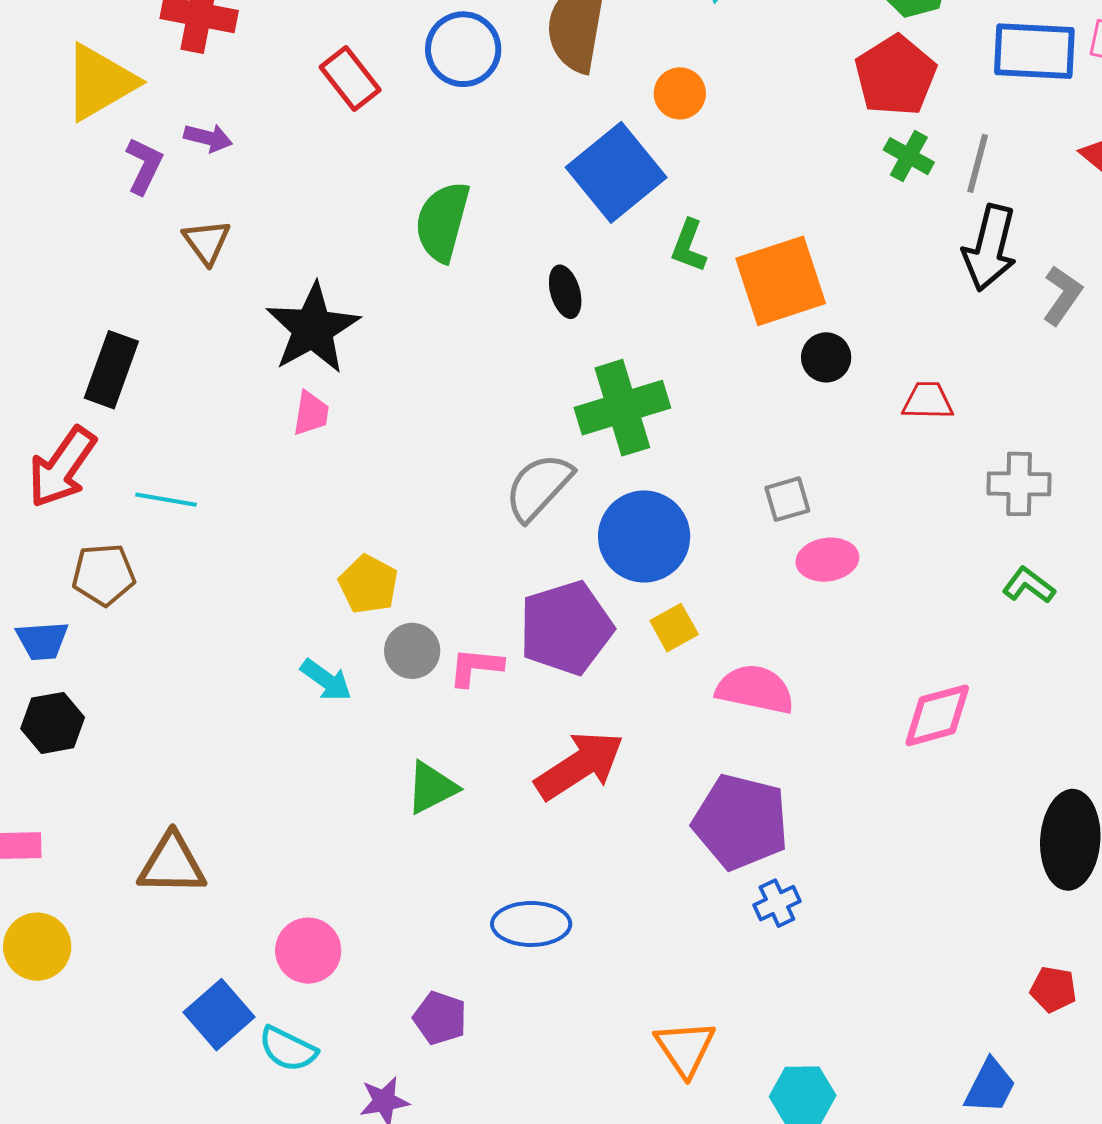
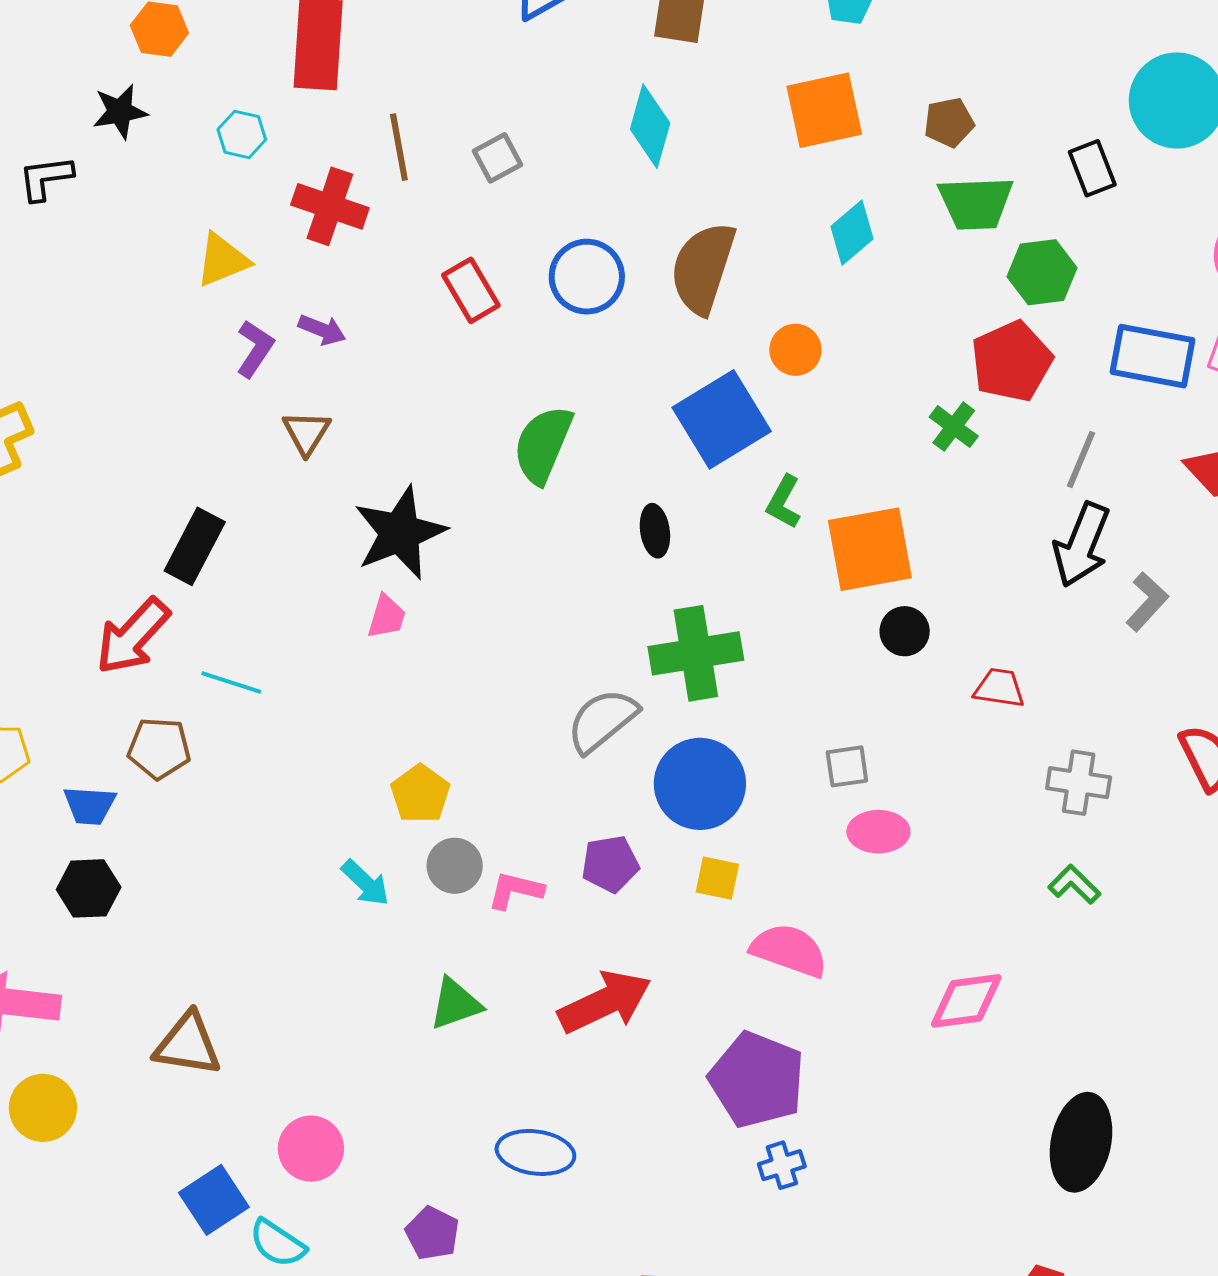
yellow triangle: (100, 82) -> (222, 260), size x0.7
green cross: (909, 156) -> (954, 427), moved
purple pentagon: (566, 628) -> (610, 864), size x0.6
yellow square: (674, 628) -> (717, 878), turned 33

